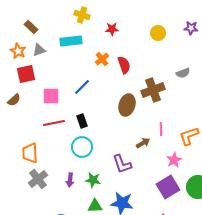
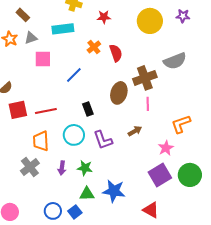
yellow circle: (158, 33) -> (150, 21), size x1.6
gray semicircle: (183, 73) -> (175, 61), size x1.6
red square: (26, 74) -> (18, 110), moved
pink square: (51, 96) -> (43, 59), moved
black rectangle: (82, 121) -> (88, 109), moved
pink line: (161, 129) -> (148, 104), moved
orange trapezoid: (30, 153) -> (41, 141), moved
purple L-shape: (122, 164) -> (103, 140), moved

